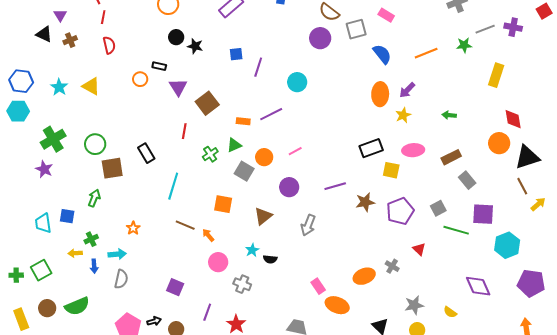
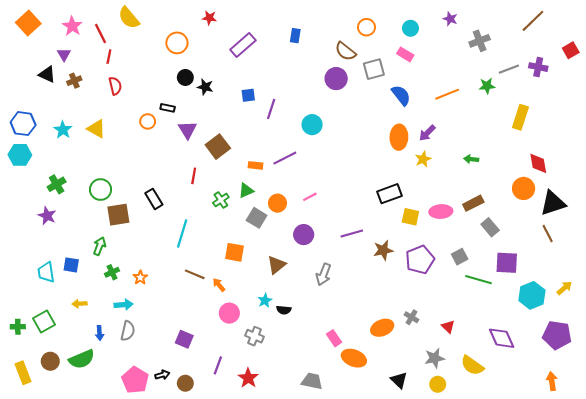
green cross: (53, 139) -> (57, 184), size x0.7
pink ellipse: (413, 150) -> (441, 212), moved
yellow arrow: (538, 204) -> (564, 288), moved
green cross: (91, 239) -> (112, 272), moved
red triangle: (419, 249) -> (448, 327), moved
blue arrow: (94, 266) -> (99, 333), moved
yellow semicircle: (450, 312) -> (472, 365), size x1.6

